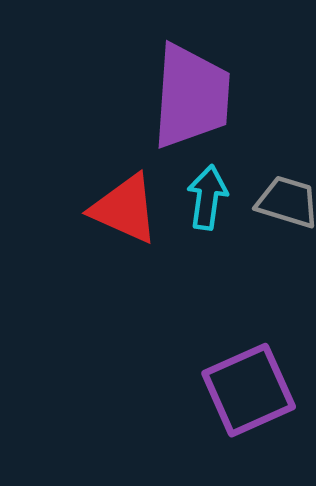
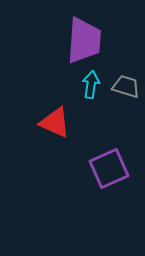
red triangle: (125, 209) -> (55, 123), moved

